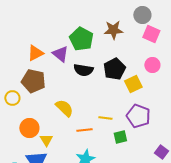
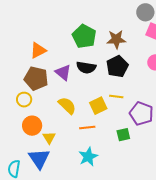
brown star: (113, 30) -> (116, 39), moved
purple triangle: (60, 54) -> (63, 72), moved
yellow square: (133, 84) -> (98, 106), moved
yellow circle: (12, 98) -> (24, 100), moved
yellow line: (105, 118) -> (116, 97), moved

